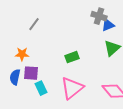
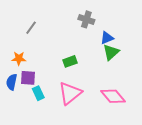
gray cross: (99, 16) -> (86, 19), moved
blue triangle: (108, 25) -> (107, 38), moved

